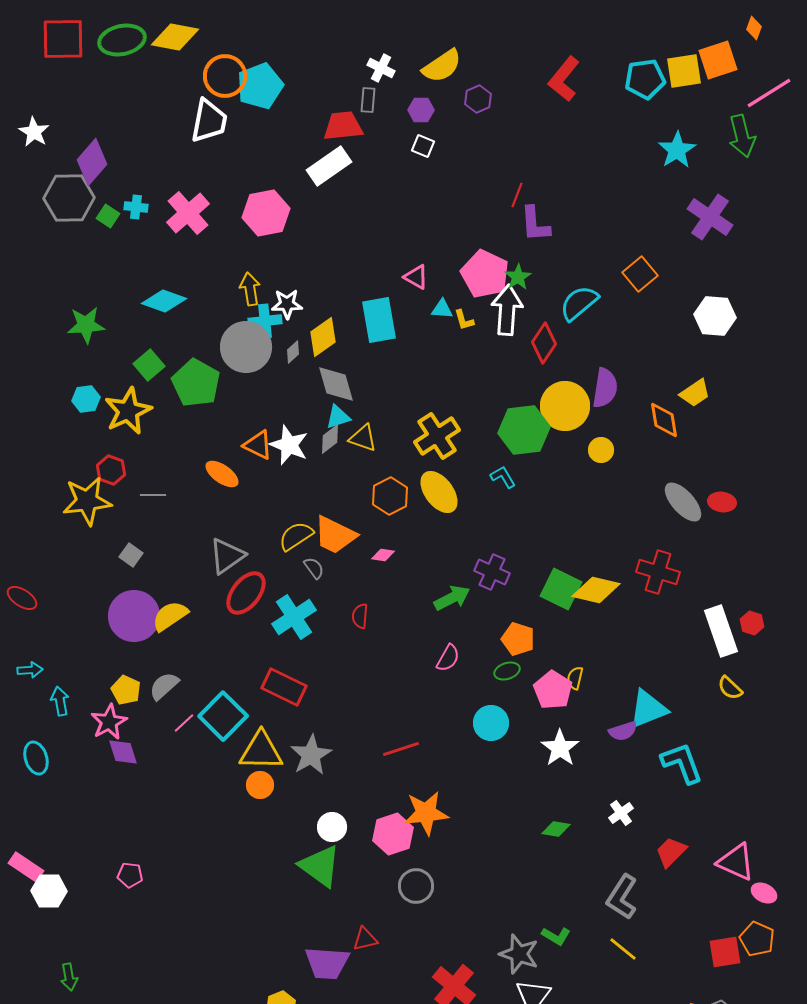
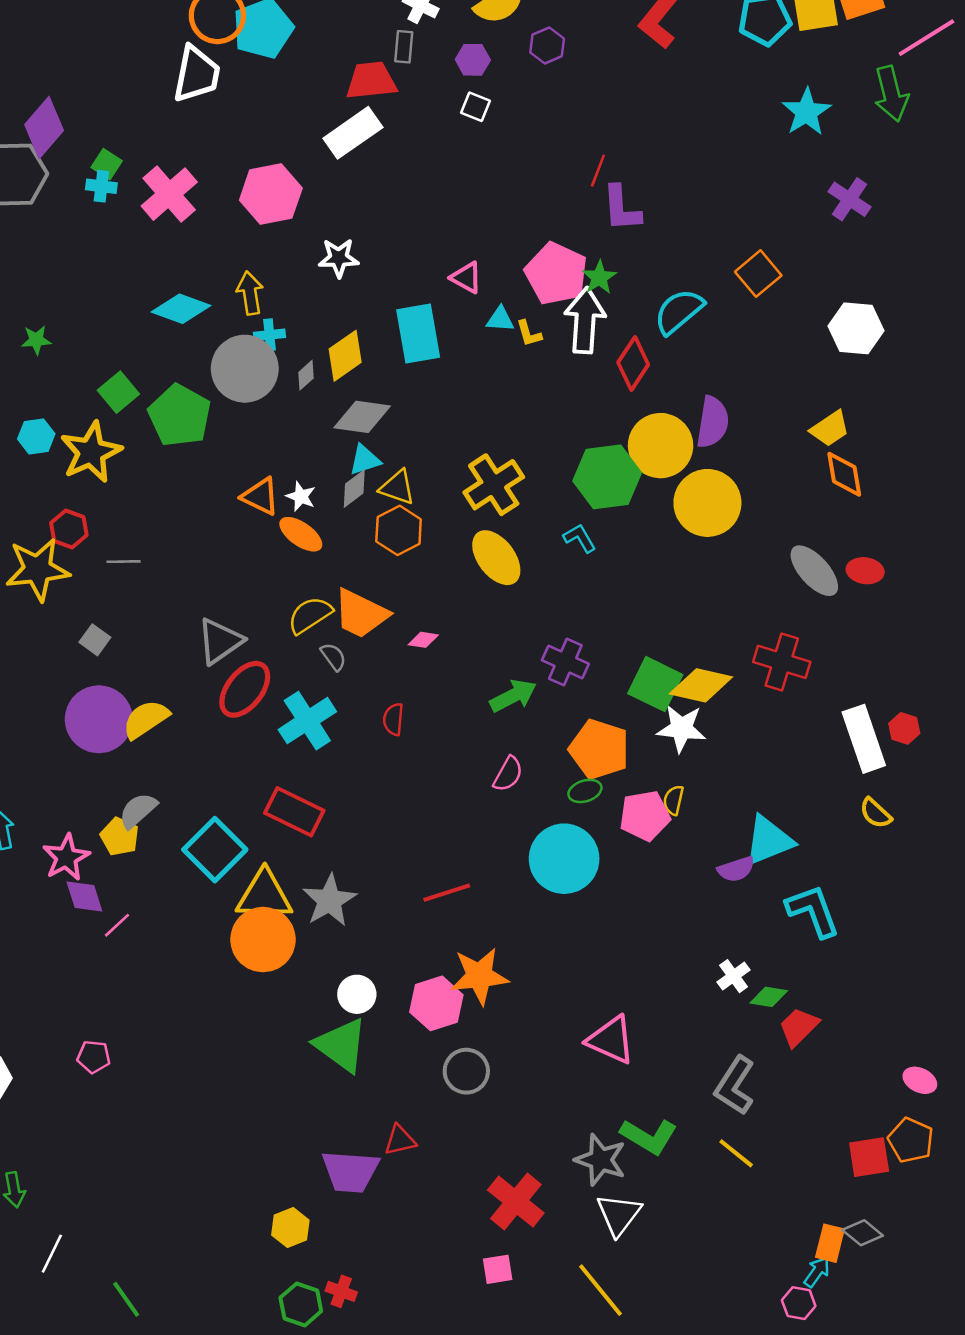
green square: (108, 216) -> (107, 164), moved
purple cross: (710, 217) -> (849, 199), size x0.7
cyan diamond: (164, 301) -> (181, 309), moved
white star: (287, 304) -> (339, 258), moved
cyan cross: (265, 321) -> (270, 335), size x0.7
green star: (86, 325) -> (36, 340), size x0.6
gray diamond: (336, 384) -> (362, 417), turned -66
orange diamond: (664, 420) -> (844, 474), moved
white star: (289, 445) -> (301, 496), size x0.6
yellow circle: (601, 450) -> (707, 503), size x2.0
orange ellipse: (222, 474) -> (301, 534), moved
orange hexagon: (390, 496) -> (399, 530), moved
orange pentagon: (518, 639) -> (599, 749), size x1.4
yellow pentagon: (126, 690) -> (120, 837), moved
pink pentagon: (553, 690) -> (645, 816), turned 30
pink line: (184, 723) -> (117, 925), moved
cyan circle: (491, 723) -> (564, 859), size x1.5
white star: (560, 748) -> (681, 728), moved, turned -30
orange circle: (260, 785) -> (263, 940), size x1.8
green diamond: (556, 829) -> (769, 997), moved
pink triangle: (736, 862) -> (611, 1040), moved
green L-shape: (556, 936) -> (649, 1136), size x1.5

